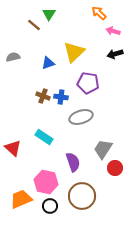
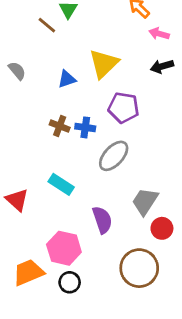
gray semicircle: (13, 57) -> (17, 71), turned 64
gray ellipse: (81, 117) -> (114, 156), turned -30
brown circle: (82, 196) -> (139, 268), moved

